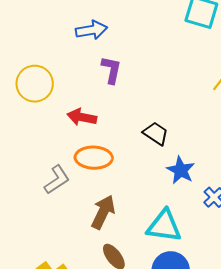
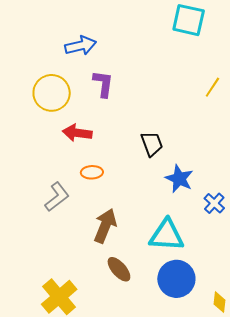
yellow circle: (35, 84) -> (52, 93), moved
black trapezoid: (156, 133) -> (152, 144), turned 40
orange ellipse: (94, 158) -> (92, 172), size x0.6

